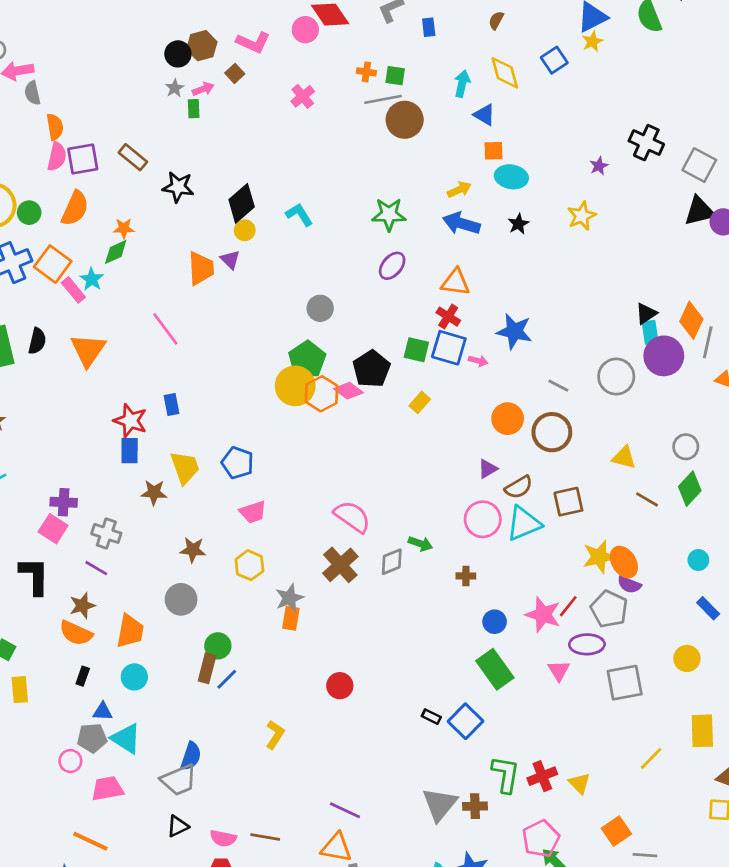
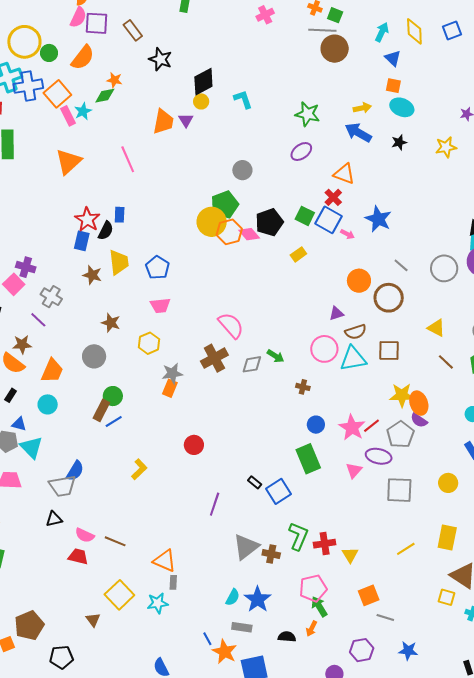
black semicircle: (37, 341) -> (106, 231), moved
purple line: (345, 810) -> (215, 504), moved, turned 70

